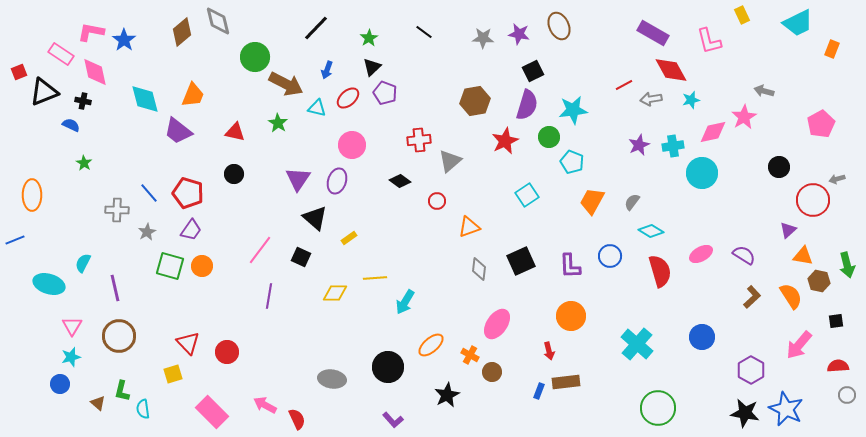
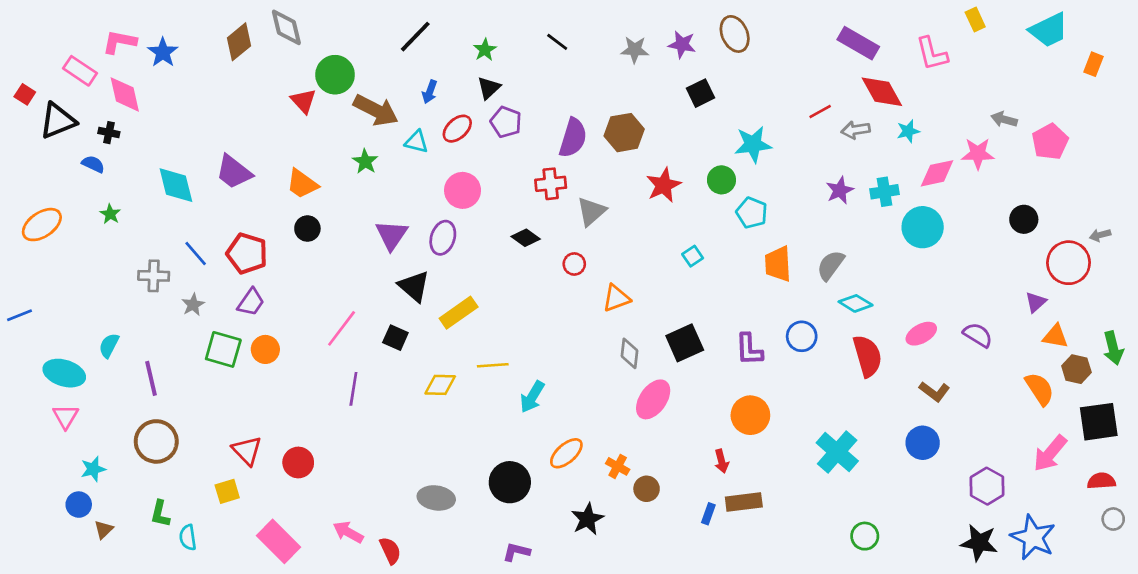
red square: (19, 72) -> (25, 94), turned -35
orange trapezoid: (193, 95) -> (302, 184), moved, turned 104
cyan diamond: (145, 99) -> (176, 185), moved
purple semicircle: (527, 105) -> (573, 138), moved
pink star: (744, 117) -> (978, 154), turned 30
pink pentagon: (821, 124) -> (1050, 142), moved
red triangle: (235, 132) -> (303, 101), moved, turned 35
orange ellipse: (32, 195) -> (42, 225), moved, turned 56
cyan square: (527, 195) -> (693, 256), size x0.7
orange trapezoid: (592, 201) -> (778, 264), turned -32
gray semicircle: (632, 202) -> (831, 265), size x1.4
yellow rectangle: (349, 238) -> (459, 313), size x1.8
brown L-shape: (752, 297) -> (934, 392), moved, turned 80
black square: (836, 321) -> (1099, 422), size x2.0
pink ellipse: (497, 324) -> (653, 399), moved
pink triangle: (72, 326) -> (66, 416), moved
brown triangle: (98, 403) -> (104, 530), moved, turned 35
green circle: (658, 408) -> (865, 536), size x0.6
purple L-shape: (393, 420) -> (516, 552), turned 145

